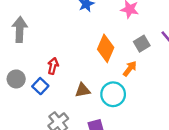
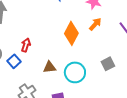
gray square: (142, 44) -> (108, 64), moved
orange arrow: (130, 69) -> (95, 24), moved

